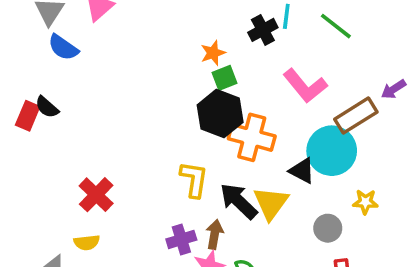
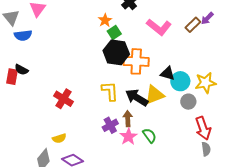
blue semicircle: (63, 47) -> (23, 35), turned -30
brown rectangle: (356, 116) -> (193, 25), moved, size x0.7
cyan circle: (332, 151) -> (180, 81), moved, size x0.7
red cross: (96, 195) -> (63, 99), moved
yellow star: (365, 202) -> (206, 83), size x1.5
yellow triangle: (271, 203) -> (155, 95), turned 45

